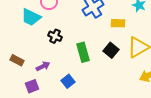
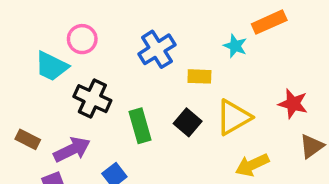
black cross: (55, 36) -> (92, 99), size x1.5
purple arrow: (43, 66) -> (72, 150), size x1.5

